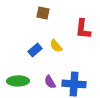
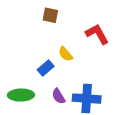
red L-shape: (83, 29) -> (97, 34), turned 145
blue rectangle: (35, 50) -> (46, 68), moved

